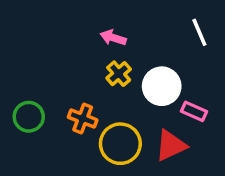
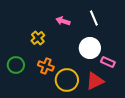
white line: (199, 32) -> (94, 18), moved
yellow cross: (119, 74) -> (38, 38), moved

